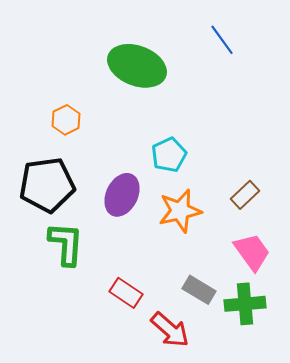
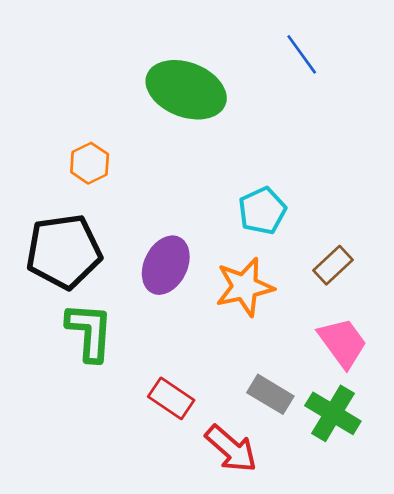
cyan pentagon: (169, 155) -> (262, 211), moved
green cross: (245, 304) -> (333, 413), turned 36

